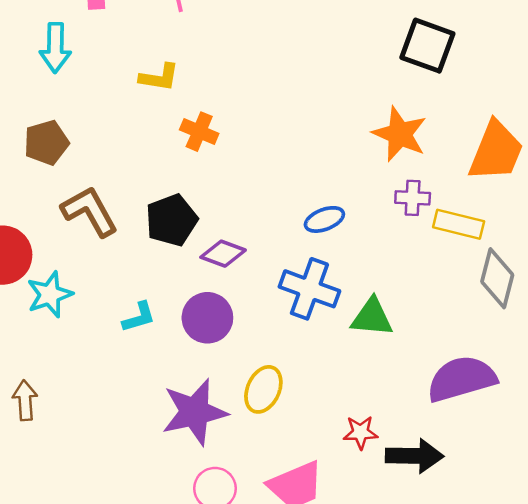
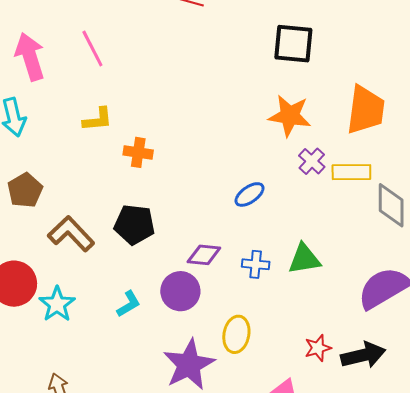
purple cross: (413, 198) -> (312, 161), turned -36
black pentagon: (171, 220) -> (134, 225), turned -30
purple diamond: (223, 254) -> (204, 255), moved
blue cross: (309, 289) -> (256, 264), moved, size x0.6

